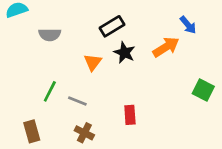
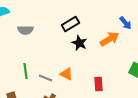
orange triangle: (93, 62) -> (66, 74), moved, turned -40
green line: (50, 91) -> (25, 71), turned -35
red rectangle: (130, 115) -> (98, 84), moved

